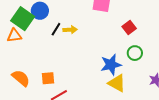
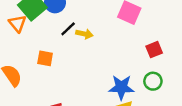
orange triangle: (14, 36) -> (17, 23), turned 42
orange square: (48, 78) -> (45, 58), moved

